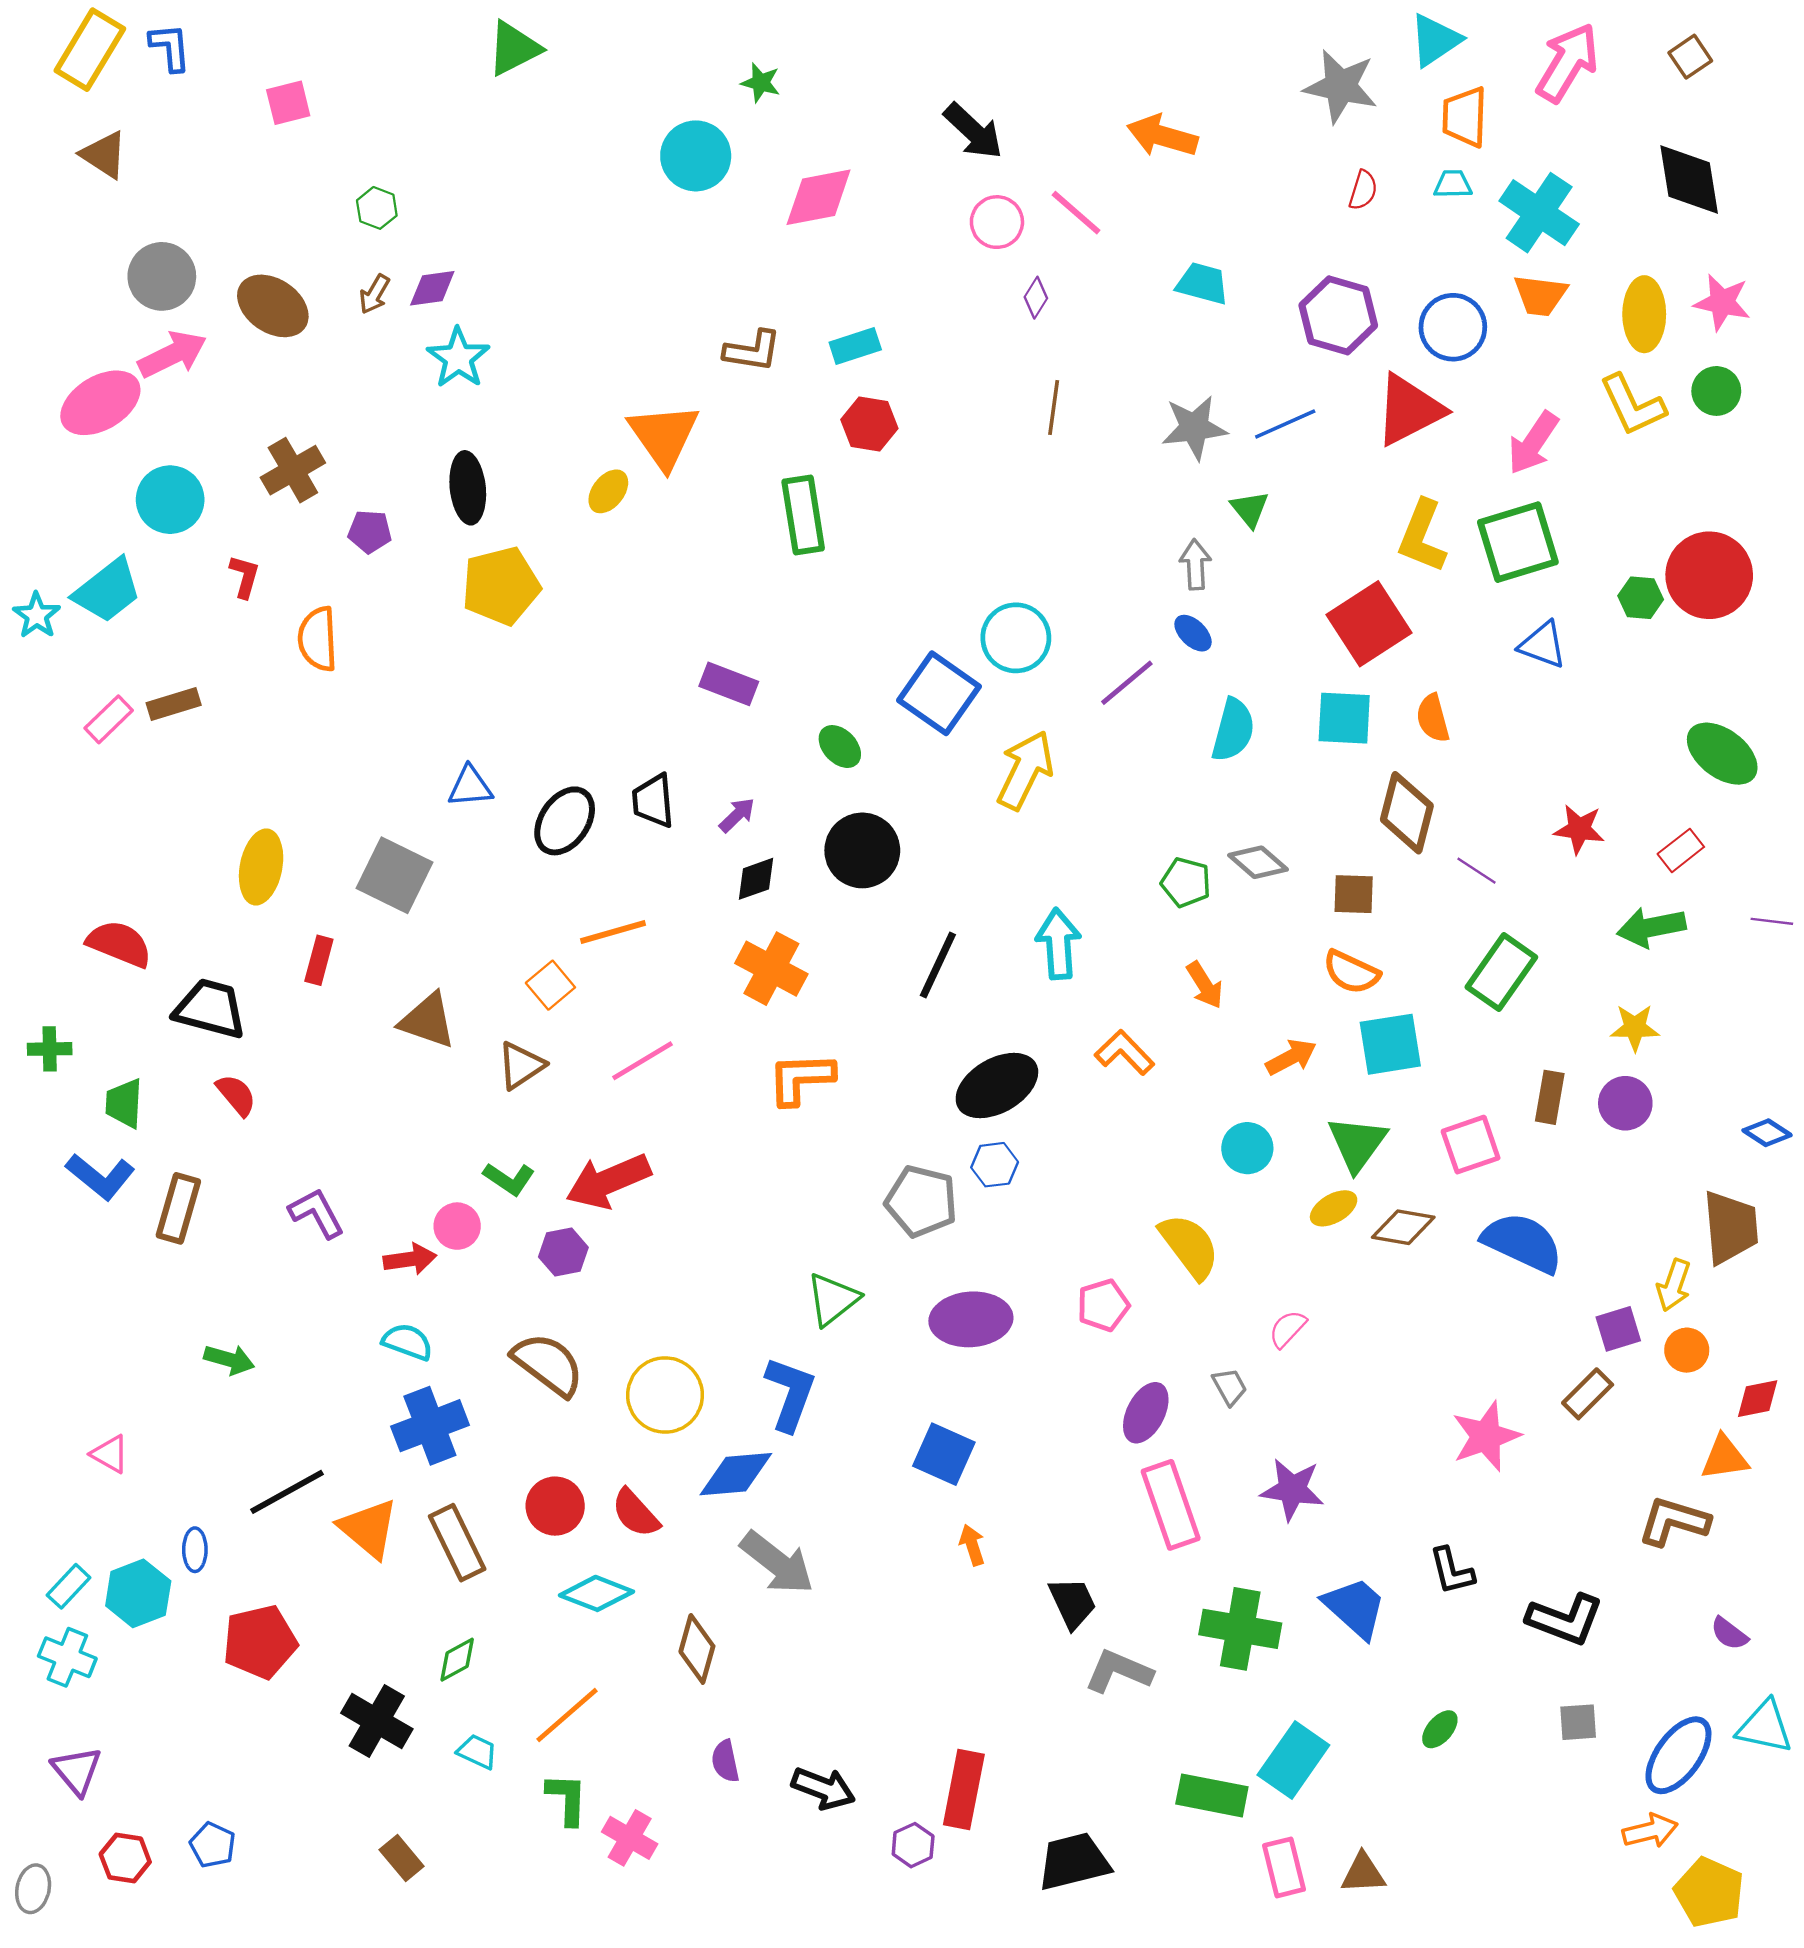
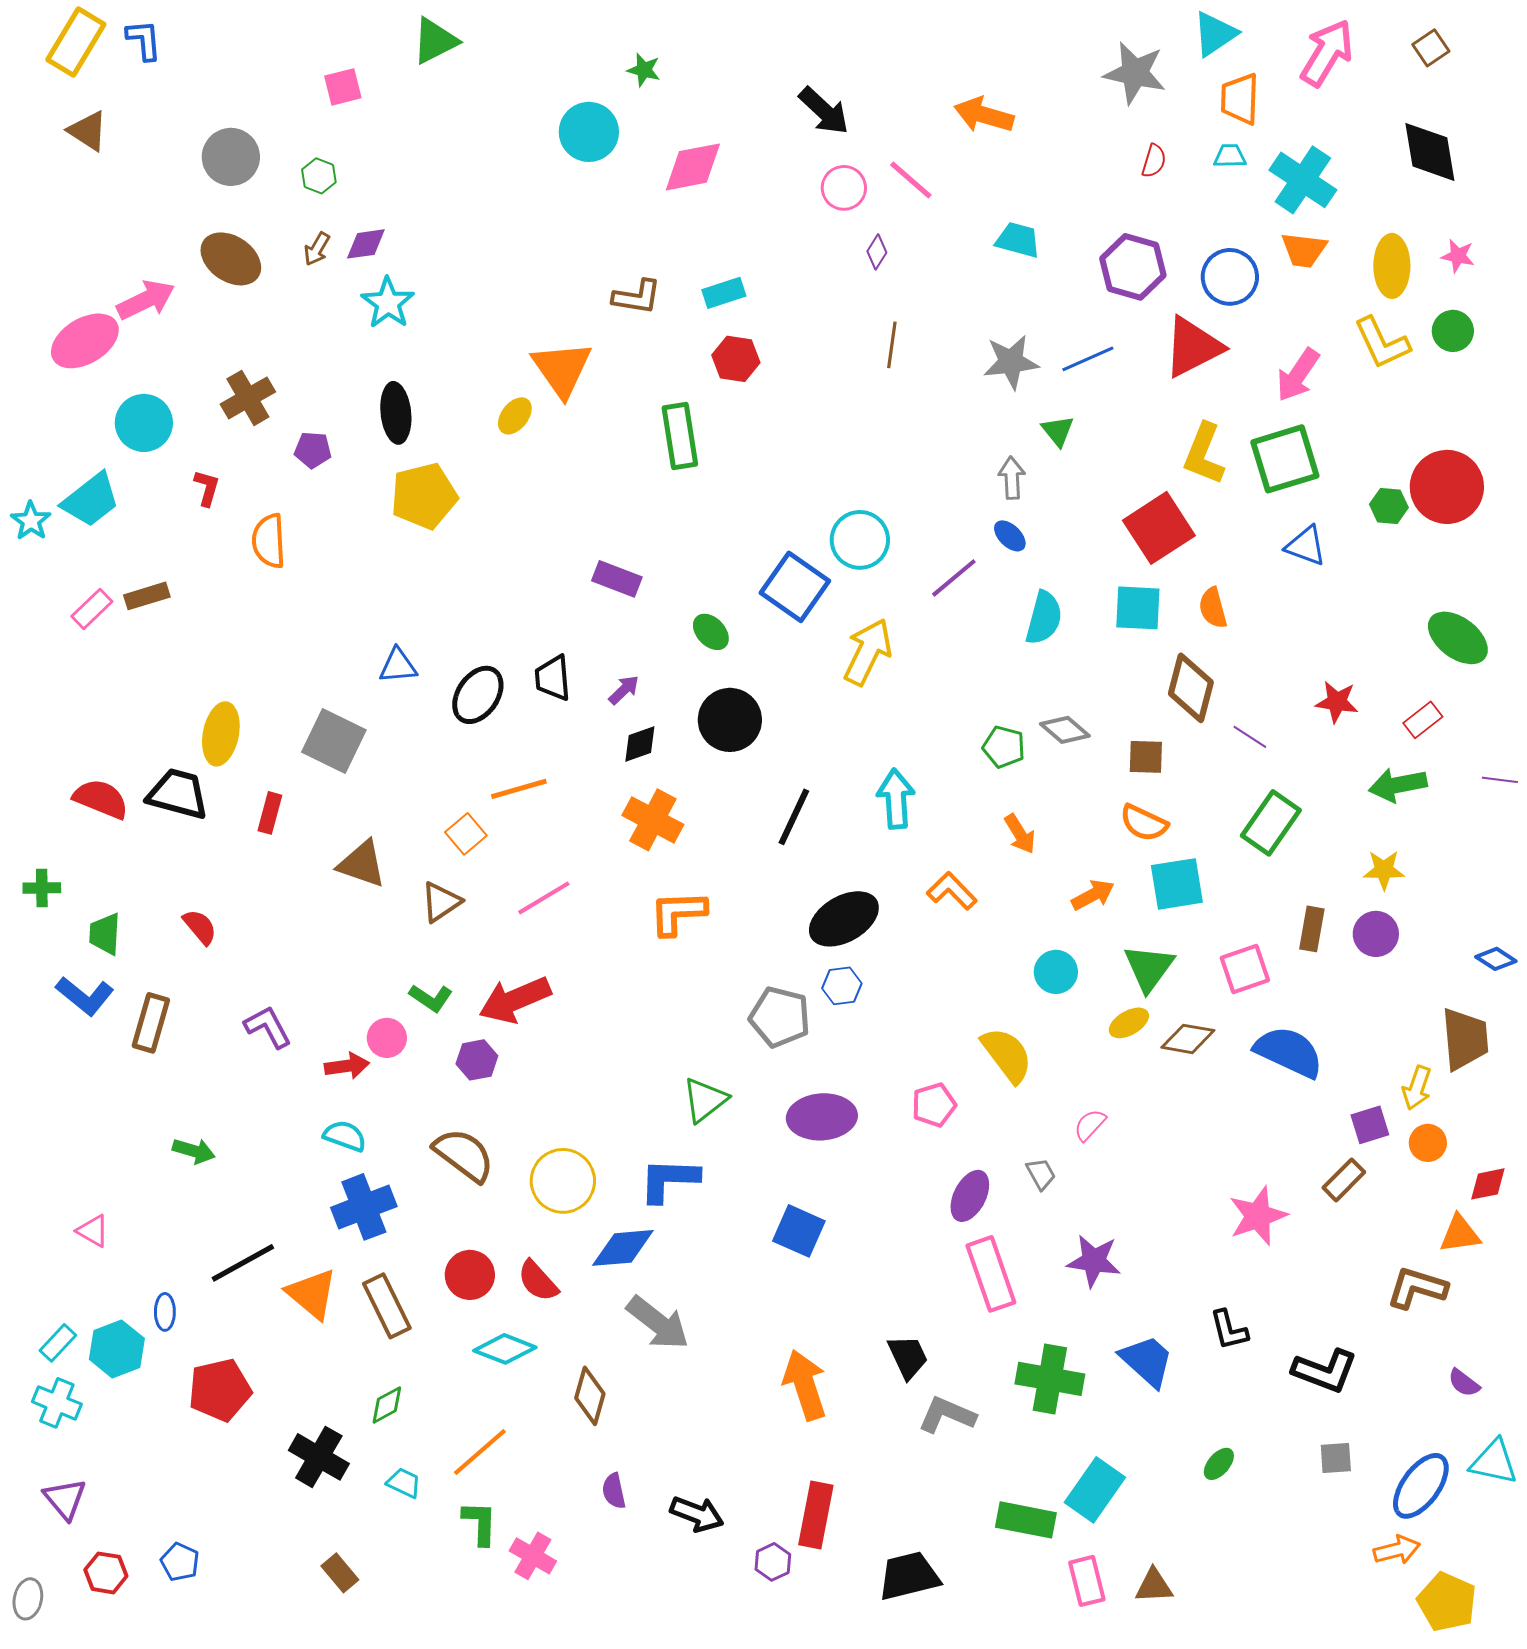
pink square: (288, 103) -> (343, 87), moved
gray circle: (162, 276) -> (231, 157), moved
pink star: (1722, 302) -> (1458, 256), size x0.7
black trapezoid: (210, 1009) -> (178, 794), moved
blue L-shape: (790, 1394) -> (669, 1180), turned -108
orange arrow: (972, 1545) -> (805, 1385), moved, size x2.0

